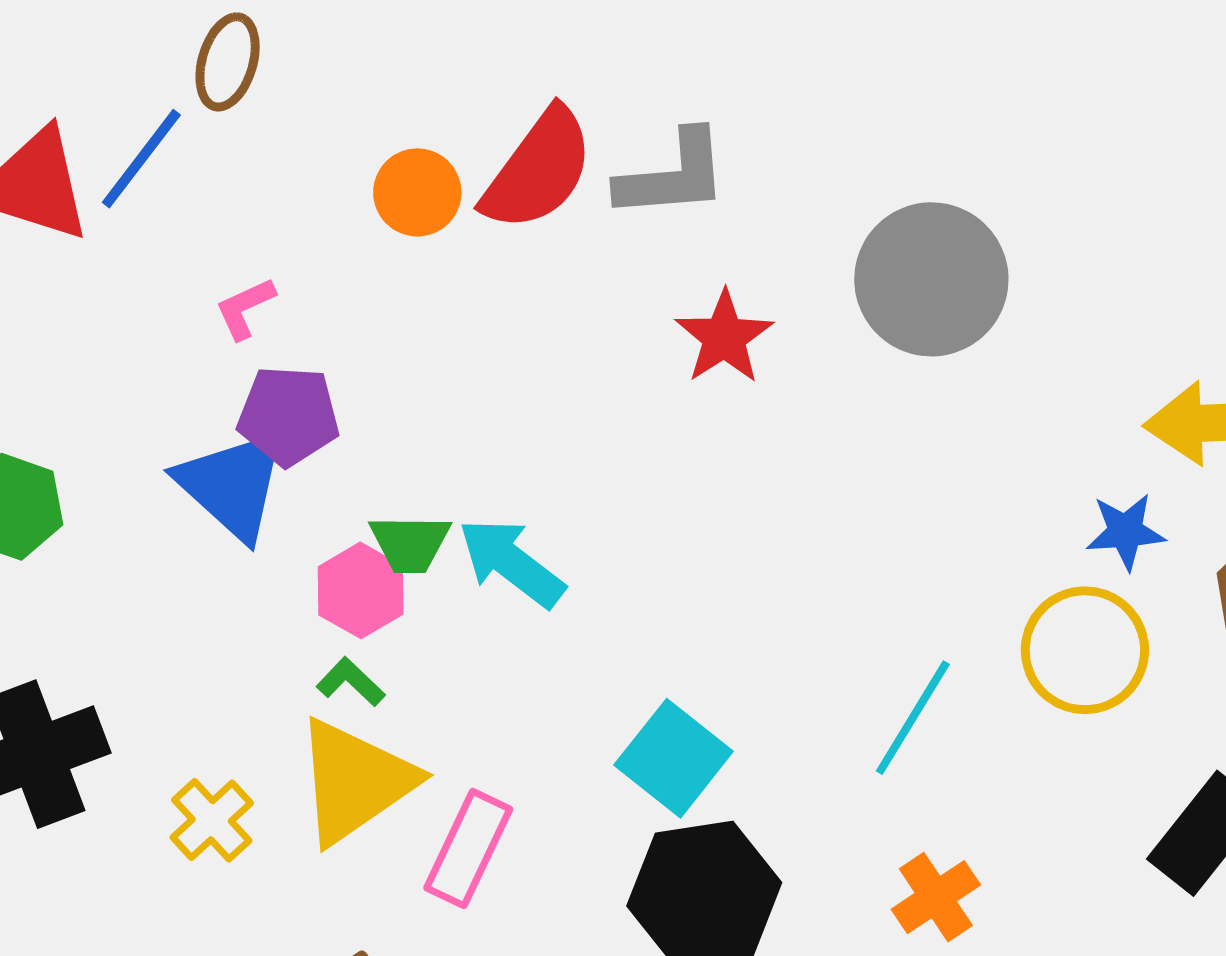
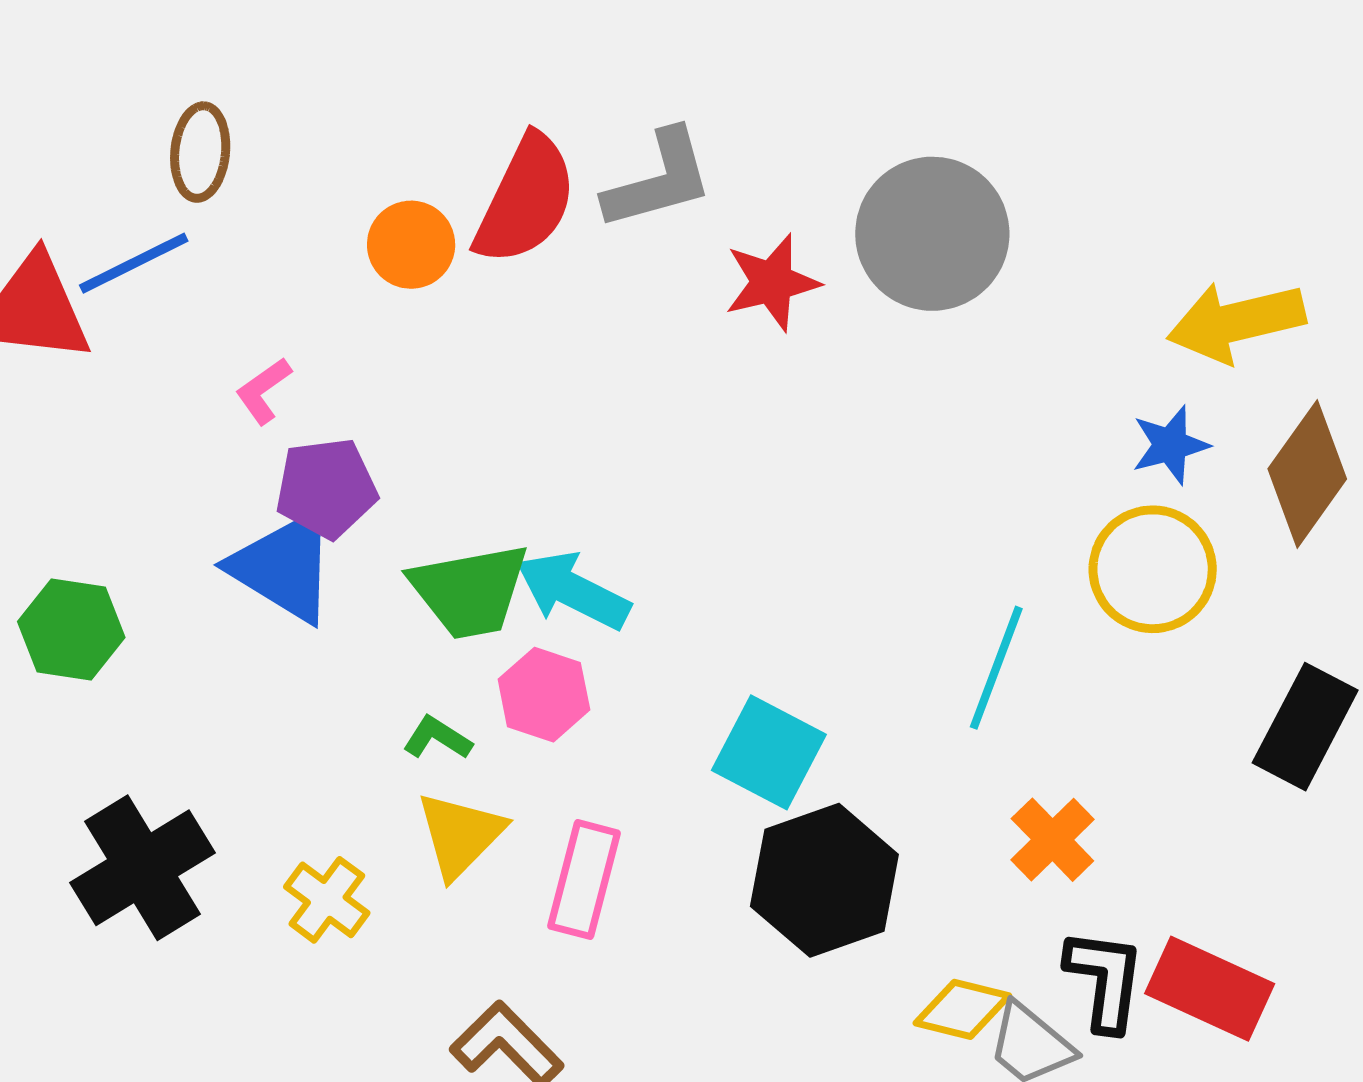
blue line: (141, 159) -> (134, 263), turned 37
red star: (724, 337) -> (772, 282), moved, turned 30
green trapezoid: (410, 543) -> (470, 591), size x1.5
pink hexagon: (361, 590) -> (544, 695), moved
yellow triangle: (355, 781) -> (460, 835), size x0.7

